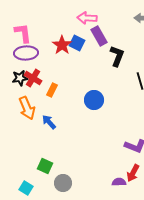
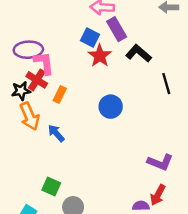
pink L-shape: (23, 33) -> (44, 63), moved
red star: (62, 45) -> (100, 56), moved
black L-shape: (117, 56) -> (138, 53), turned -70
black star: (20, 78) -> (21, 91), moved

